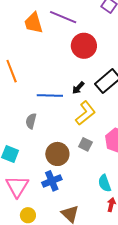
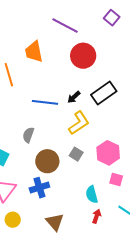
orange trapezoid: (34, 23) -> (34, 52), moved
gray semicircle: (31, 121) -> (28, 135), moved

